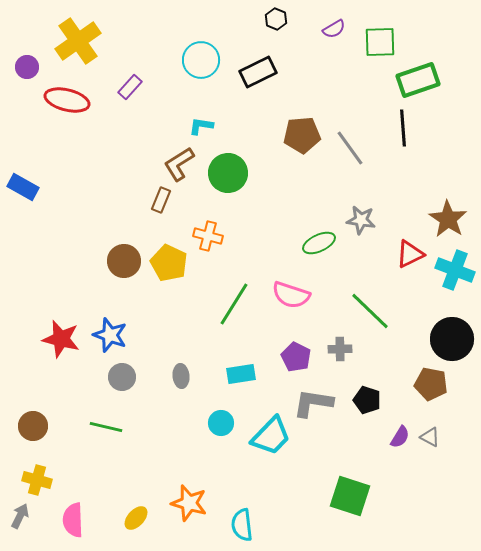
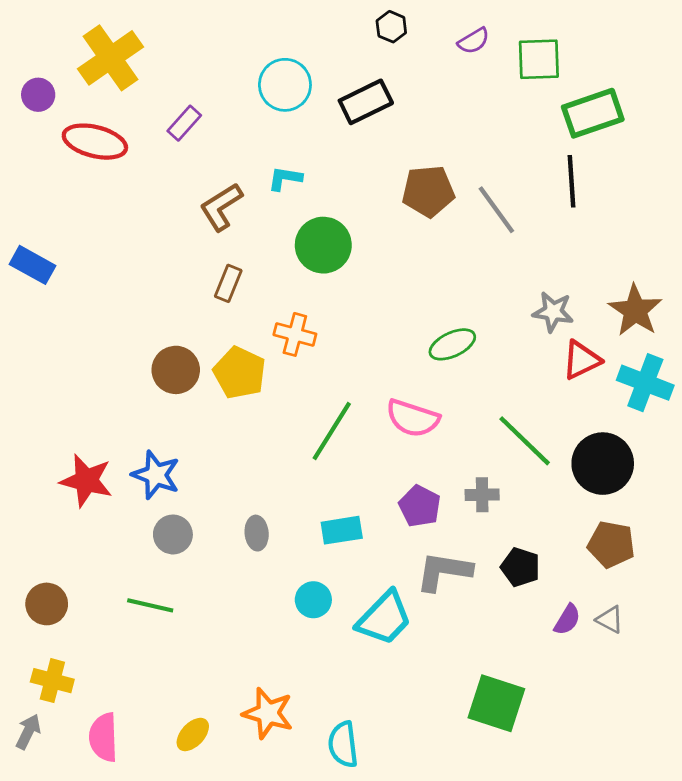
brown L-shape: (179, 164) -> (221, 207), moved
gray star: (361, 220) -> (553, 312), moved
black circle: (452, 339) -> (603, 464), moved

